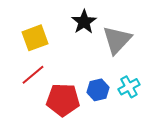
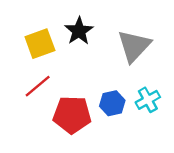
black star: (84, 22) -> (79, 31), moved

